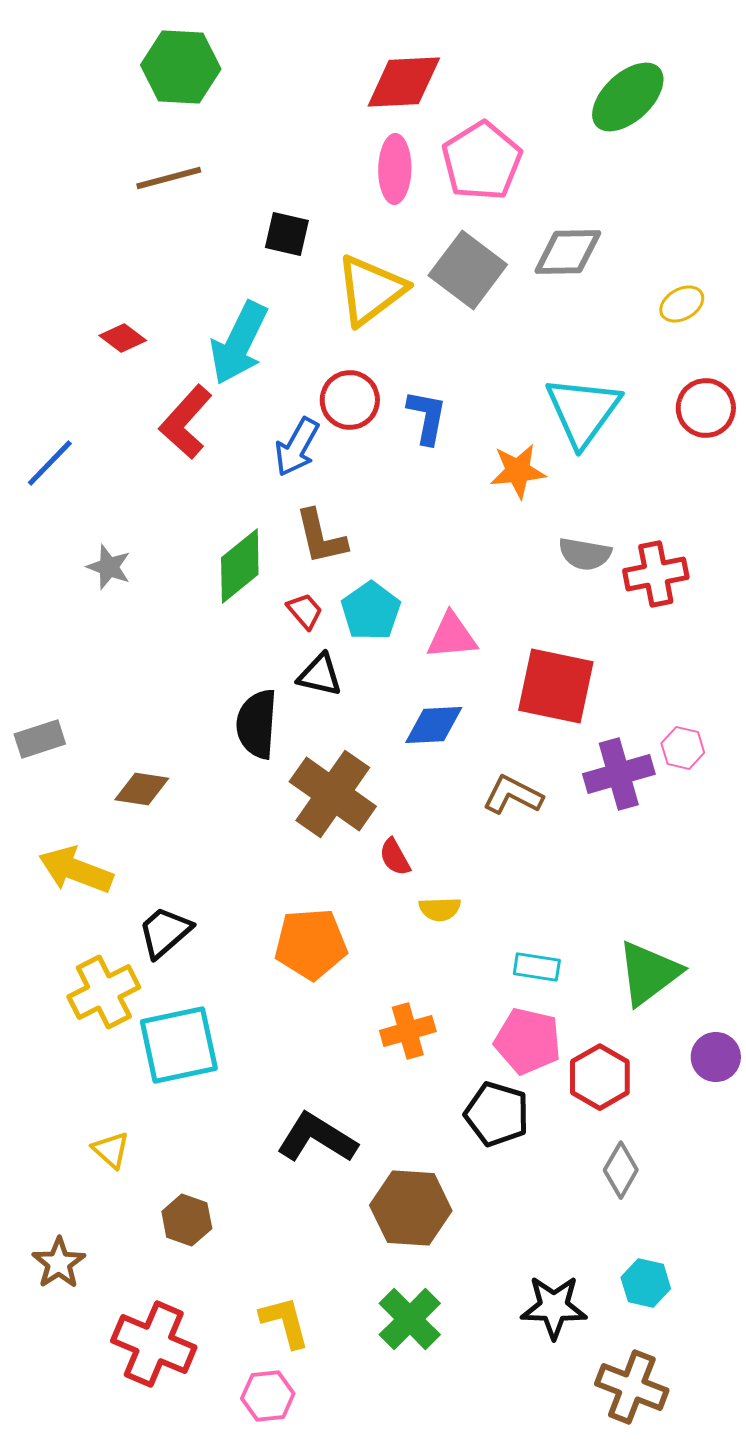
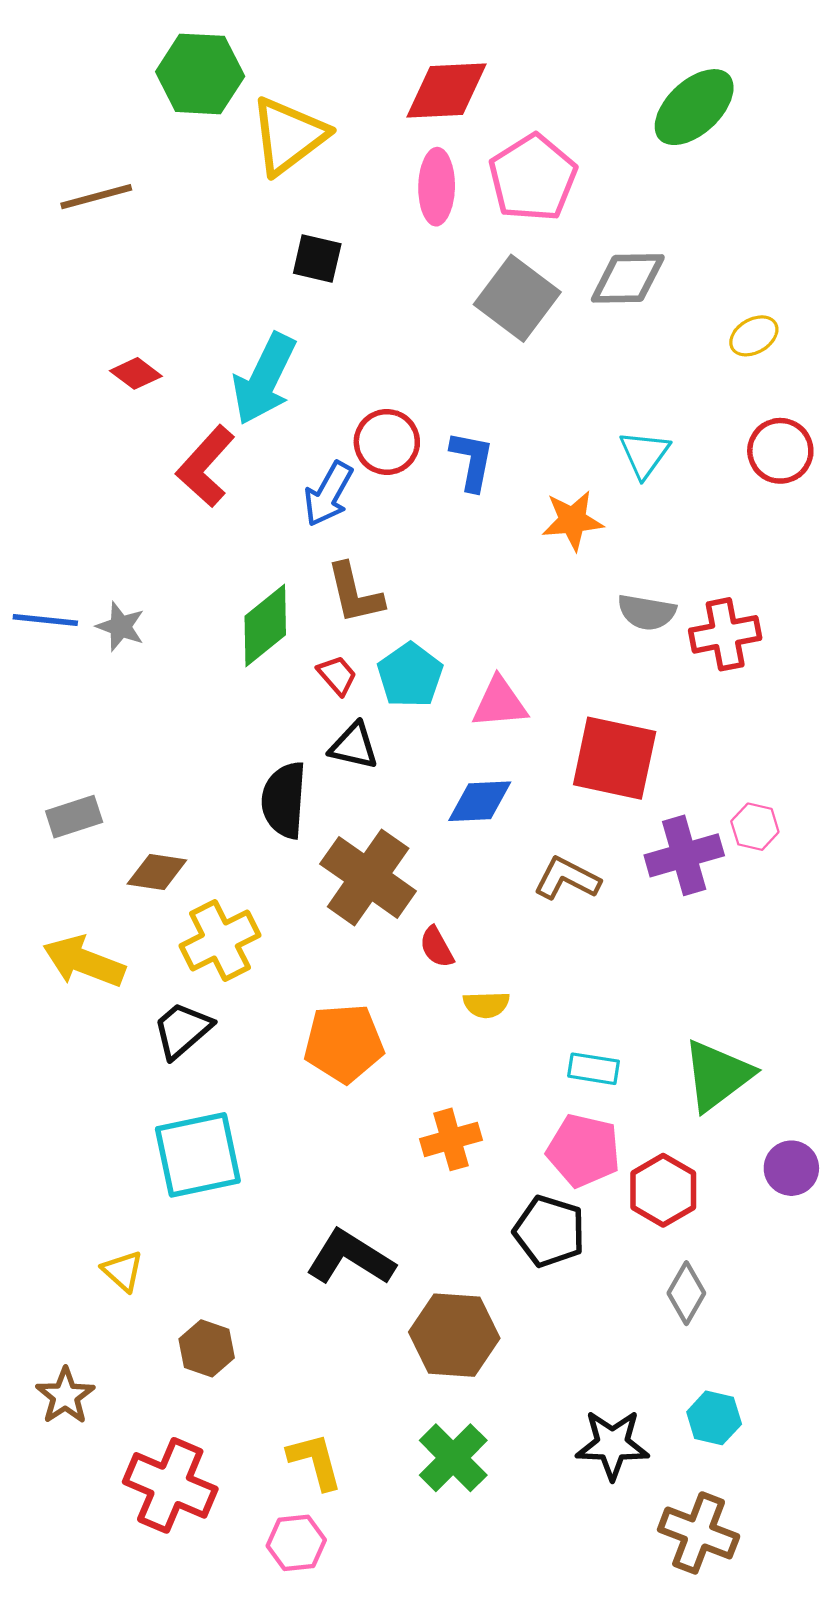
brown line: (169, 178) -> (96, 197), moved
yellow triangle: (371, 290) -> (288, 136), moved
cyan triangle: (583, 411) -> (644, 454), size x0.6
blue line: (50, 463) -> (45, 620), moved, turned 52
gray rectangle: (40, 739) -> (74, 817), moved
yellow cross: (104, 992) -> (220, 940), moved

